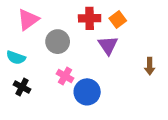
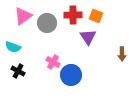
orange square: (118, 19) -> (96, 16), turned -32
gray circle: (58, 42) -> (47, 23), moved

